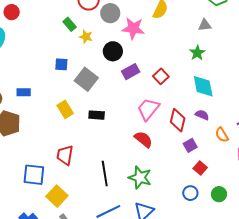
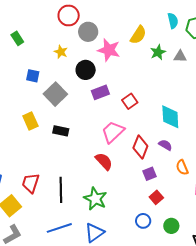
green rectangle: (70, 24) -> (17, 38), moved
green star: (197, 53) -> (158, 52), moved
red trapezoid: (65, 155) -> (31, 183), moved

